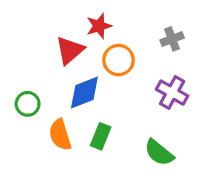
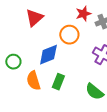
red star: (99, 26) -> (83, 14), moved
red triangle: (70, 50) -> (34, 18), moved

